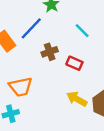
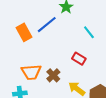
brown cross: (50, 52) -> (53, 75), moved, turned -32

